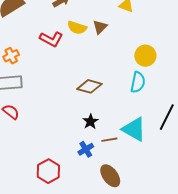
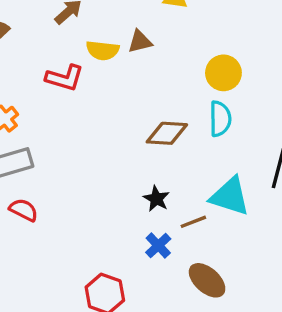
brown triangle: (100, 27) -> (140, 42), turned 42
brown diamond: (89, 86) -> (167, 133), moved

